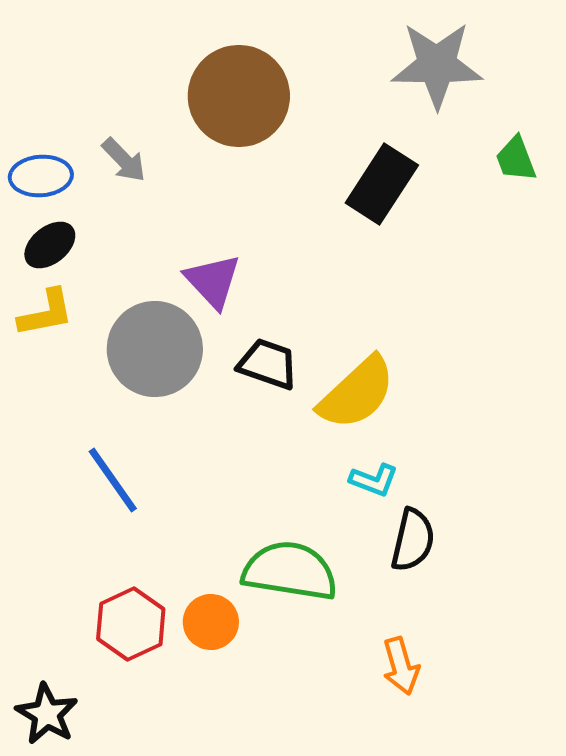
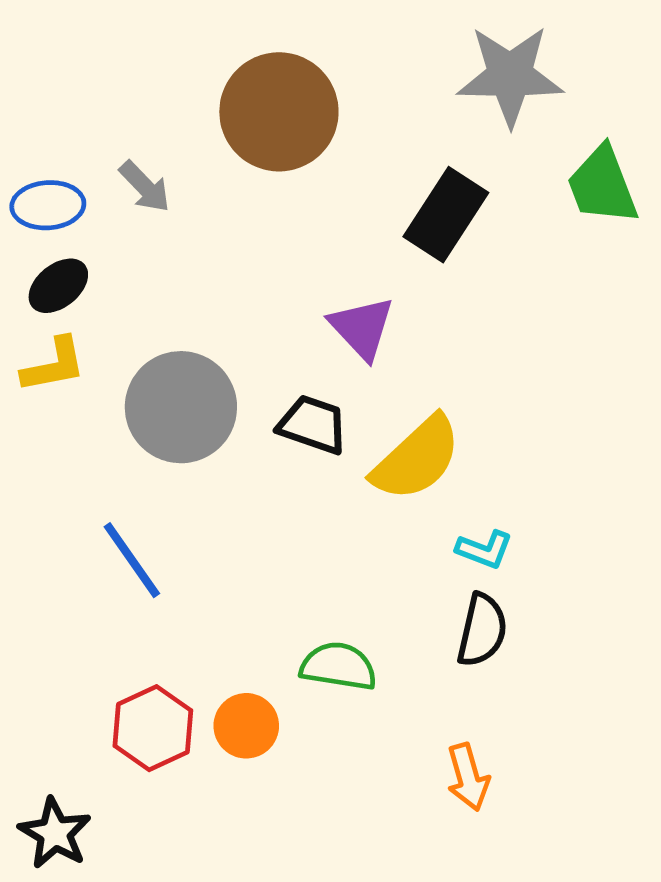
green trapezoid: (516, 159) -> (602, 185), size x1.5
purple triangle: (213, 281) -> (362, 328), moved
cyan L-shape: (374, 480) -> (484, 550), moved
green semicircle: (290, 571) -> (338, 666), size x0.7

